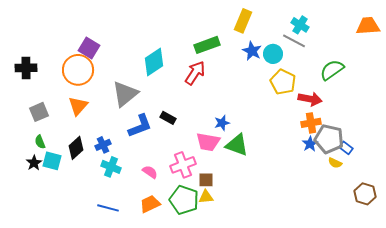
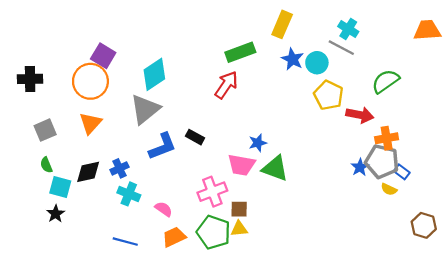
cyan diamond: (154, 62) -> (154, 74), moved
orange cross: (311, 123) -> (387, 138), moved
black diamond: (76, 148) -> (88, 172), turned 30
black star: (34, 163) -> (56, 214), moved
pink semicircle: (150, 172) -> (164, 209), moved

